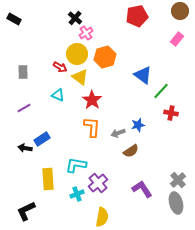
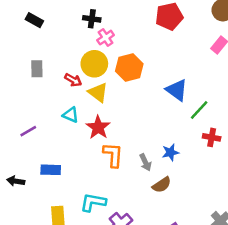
black cross: (75, 18) -> (92, 19), turned -32
black rectangle: (14, 19) -> (34, 20), moved
gray rectangle: (23, 72) -> (37, 69), moved
red star: (92, 100) -> (98, 127), moved
gray arrow: (118, 133) -> (145, 162), turned -96
blue rectangle: (42, 139) -> (51, 170), turned 35
black arrow: (25, 148) -> (16, 181), moved

